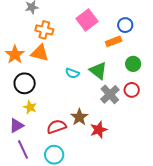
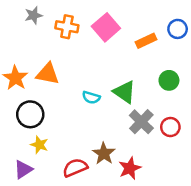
blue circle: (125, 25) -> (178, 29), moved
orange cross: (44, 30) -> (67, 27), moved
orange rectangle: (114, 41) -> (146, 41), moved
red circle: (132, 90) -> (170, 127), moved

